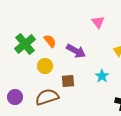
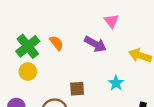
purple arrow: (76, 51) -> (95, 44), moved
yellow circle: (45, 66) -> (28, 72), moved

